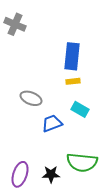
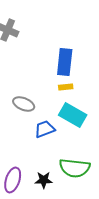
cyan rectangle: (80, 109) -> (73, 115), size x1.5

